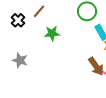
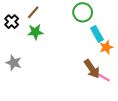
green star: (52, 33) -> (35, 32), moved

